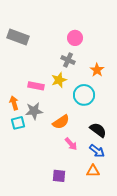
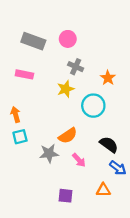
gray rectangle: (18, 37) -> (33, 41), moved
pink circle: (75, 38) -> (68, 39), moved
pink rectangle: (36, 86) -> (24, 74), moved
gray star: (34, 111) -> (49, 153), moved
blue arrow: (97, 151) -> (118, 168), moved

